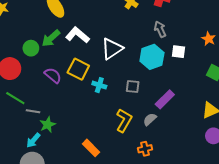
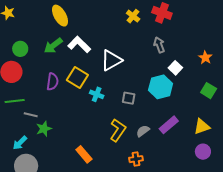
green circle: (31, 48) -> (20, 49), moved
white square: (179, 52) -> (175, 68), turned 32
cyan hexagon: (152, 57) -> (161, 87), moved
purple semicircle: (53, 75) -> (52, 82), turned 54
green line: (15, 98) -> (15, 101), turned -42
purple rectangle: (165, 99) -> (169, 125), moved
cyan arrow: (33, 140) -> (20, 143), moved

